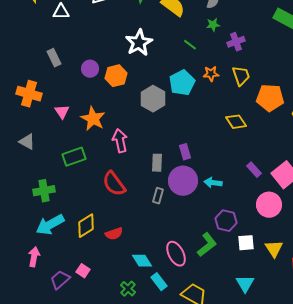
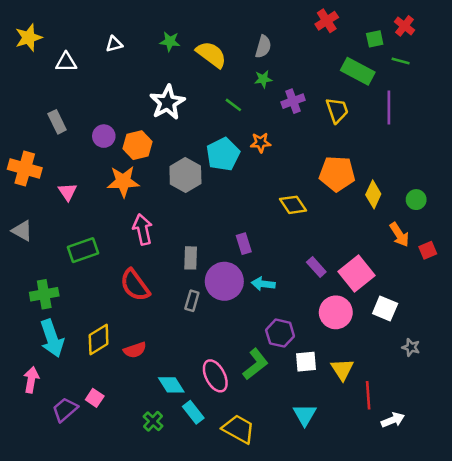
yellow trapezoid: (241, 76) -> (337, 110), moved
orange star: (93, 119) -> (123, 181), moved, turned -30
purple rectangle: (185, 152) -> (244, 244), moved
cyan arrow: (50, 225) -> (52, 338), turned -80

